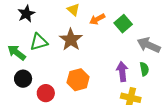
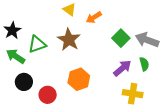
black star: (26, 14) -> (12, 30), moved
green square: (123, 24) -> (121, 38), moved
purple arrow: (122, 72) -> (122, 68), turned 60

